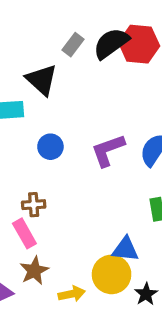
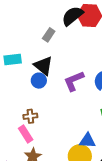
gray rectangle: (73, 45) -> (49, 35), moved
black triangle: (42, 80) -> (43, 66), moved

